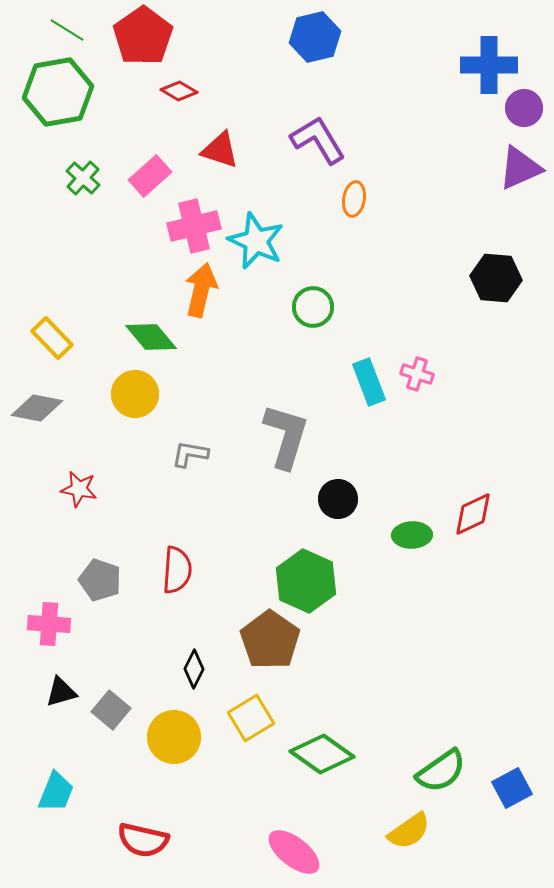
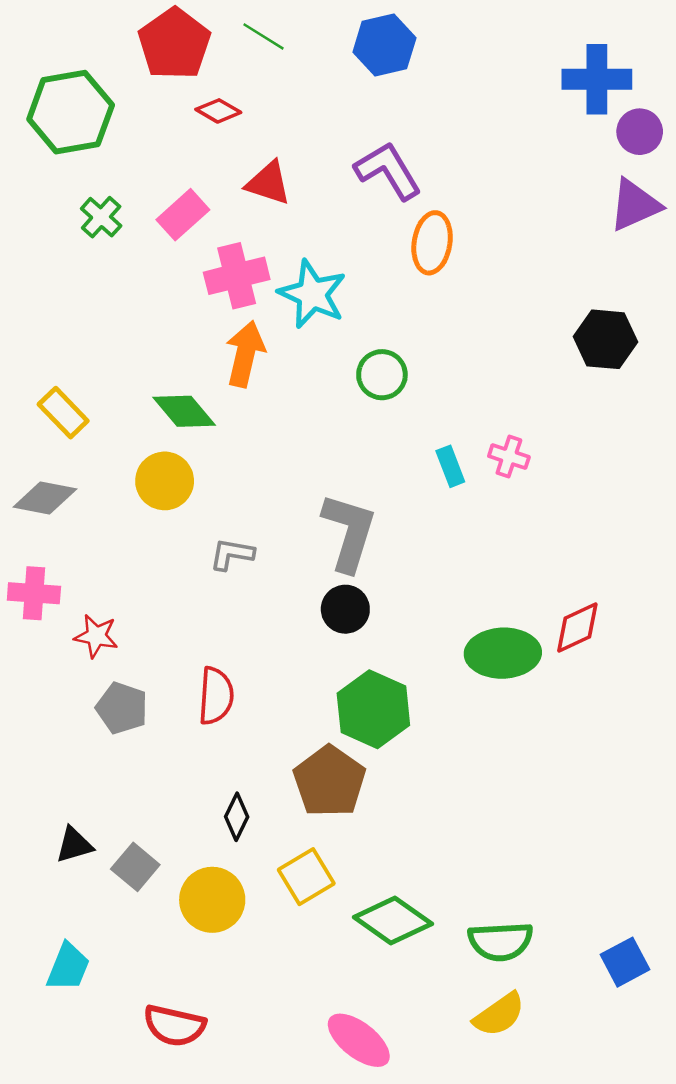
green line: (67, 30) -> (264, 36), moved
orange ellipse: (354, 199) -> (432, 243), size x1.4
cyan rectangle: (369, 382) -> (450, 466), size x0.7
red star: (79, 489) -> (96, 636), moved
black circle: (338, 499) -> (345, 609), moved
green ellipse: (412, 535) -> (503, 653), size x1.5
pink cross: (49, 624) -> (34, 593), moved
green semicircle: (441, 771) -> (500, 941), moved, turned 32

